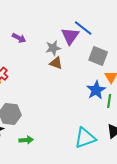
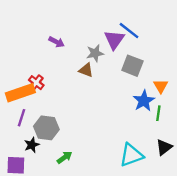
gray square: (98, 56) -> (132, 66), moved
brown triangle: (56, 63) -> (86, 70), moved
green arrow: (26, 140) -> (65, 157), turned -32

